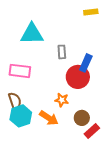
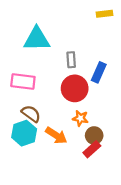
red circle: (78, 77) -> (75, 88), moved
orange star: (62, 100) -> (80, 118), moved
brown semicircle: (15, 101) -> (31, 114), moved, turned -36
red rectangle: (92, 131) -> (92, 149), moved

